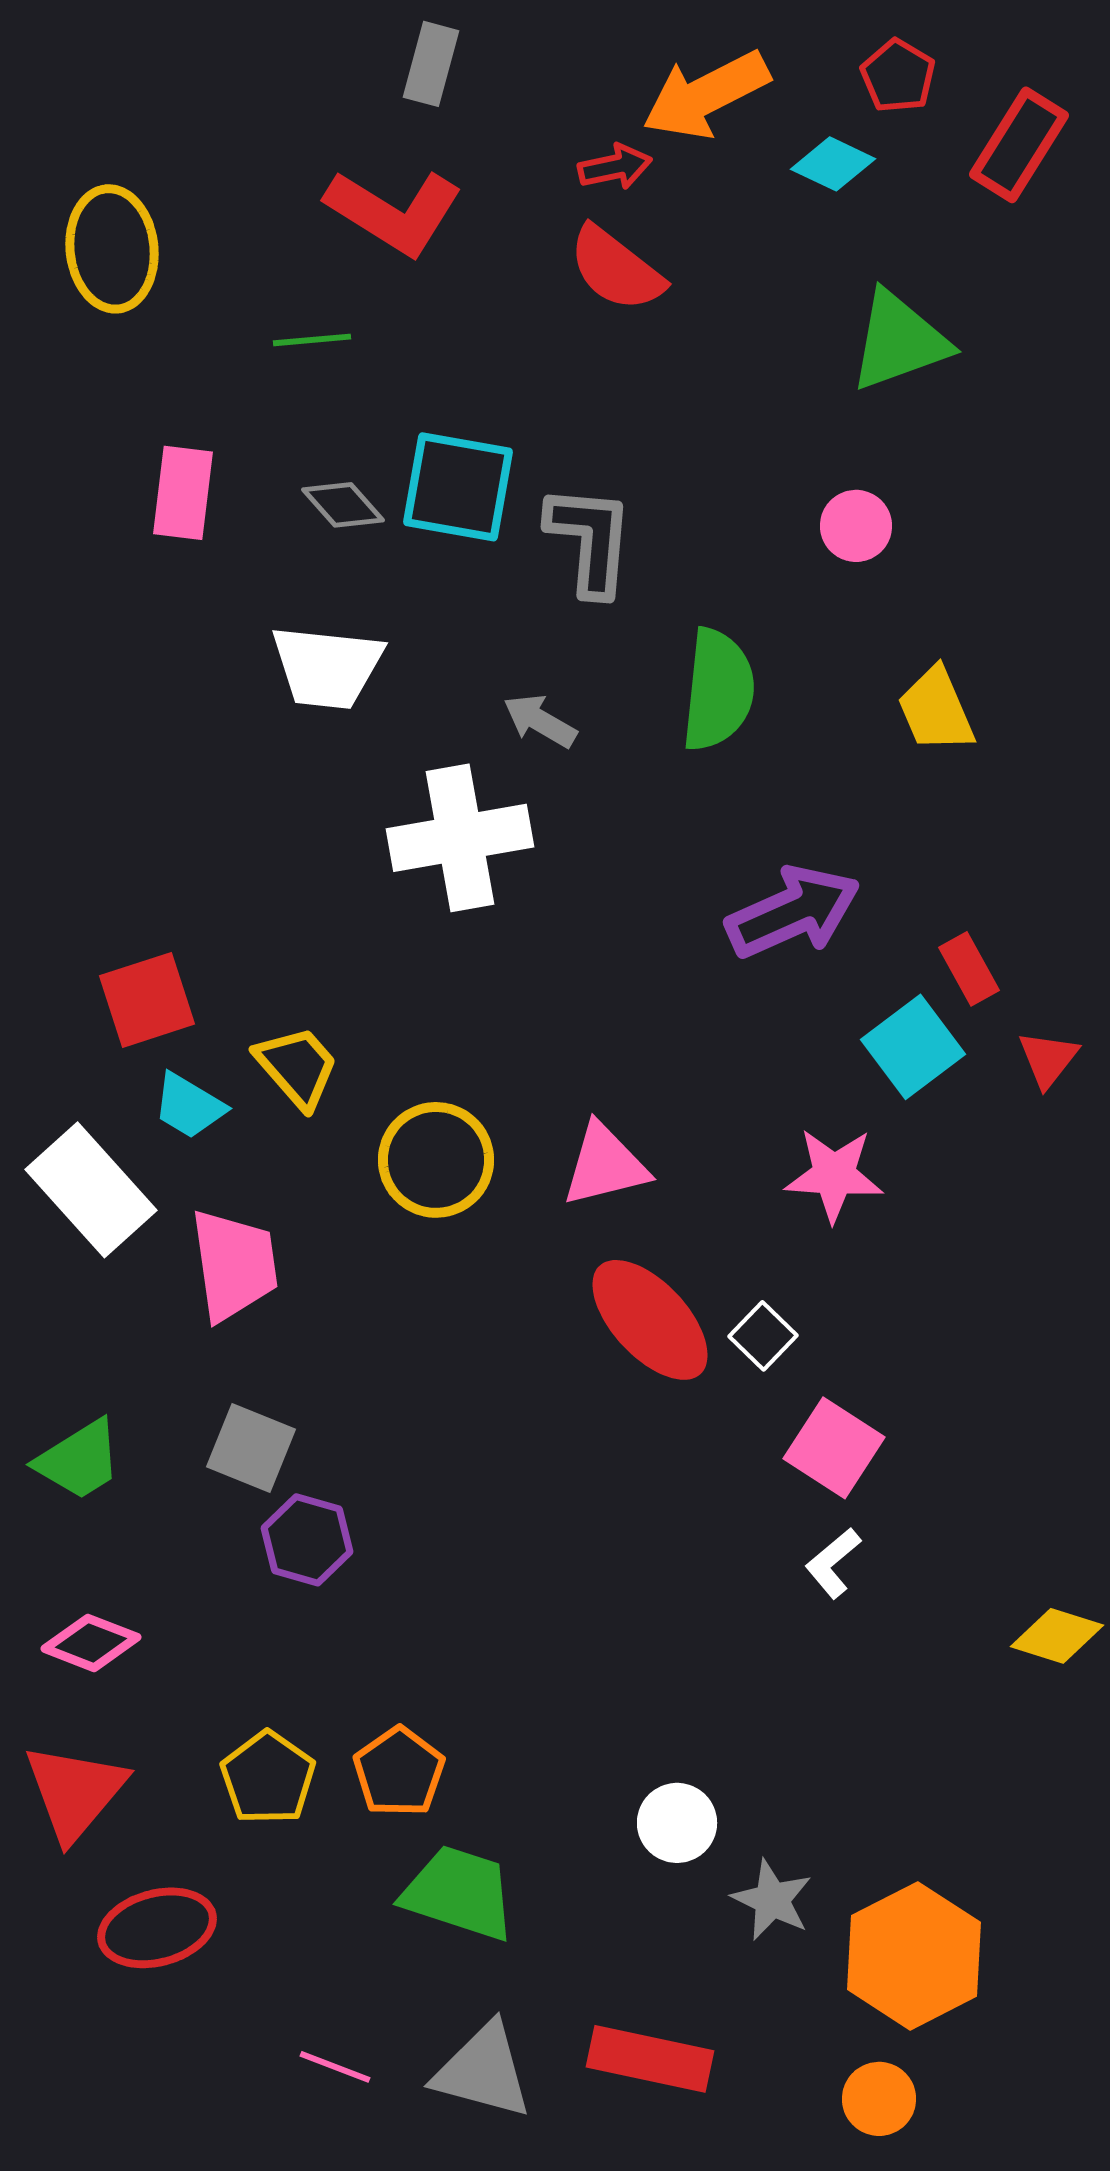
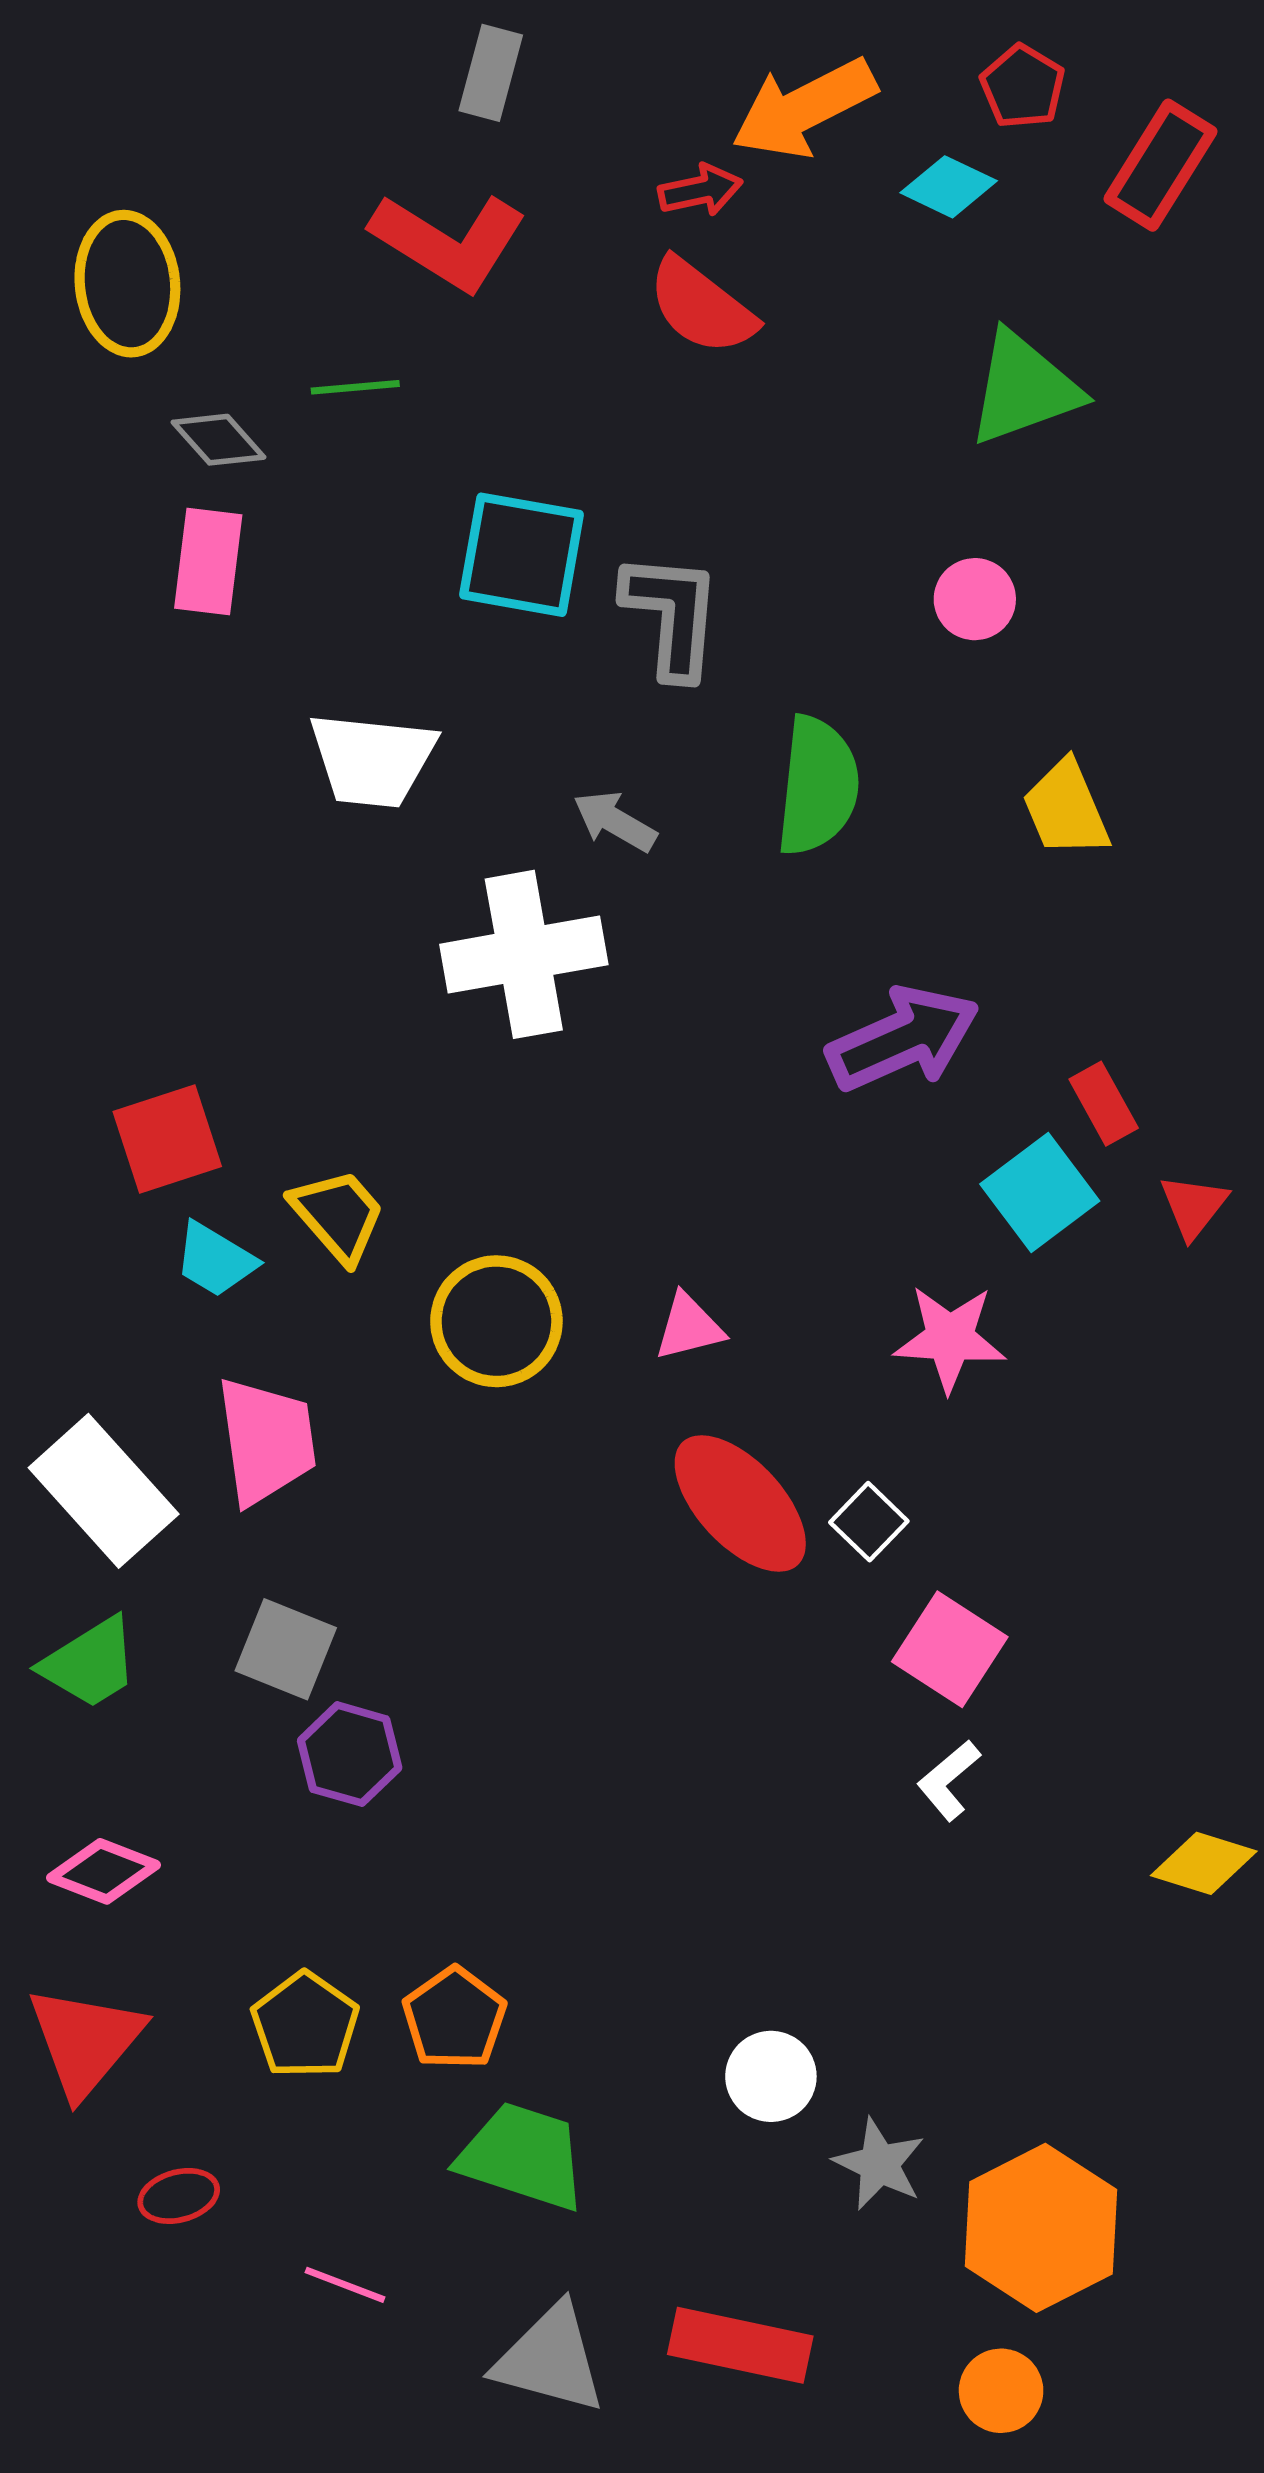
gray diamond: (343, 505) -> (219, 440), moved
pink triangle: (605, 1165) -> (689, 1327), size x0.7
white rectangle: (91, 1190) -> (104, 1491), moved
red ellipse: (157, 1928) -> (179, 2196), size x0.6
pink line: (335, 2067) -> (345, 2285), moved

